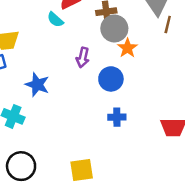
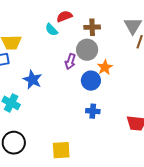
gray circle: (114, 28) -> (87, 50), moved
orange star: (127, 48) -> (105, 67), moved

